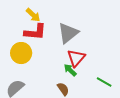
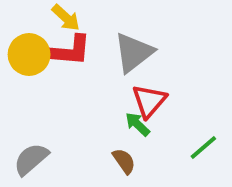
yellow circle: (21, 53) -> (29, 55), moved
green line: (104, 82) -> (203, 147), turned -70

